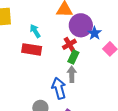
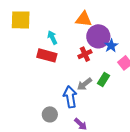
green rectangle: (73, 57) -> (103, 80), moved
gray arrow: (72, 74) -> (84, 84), turned -133

